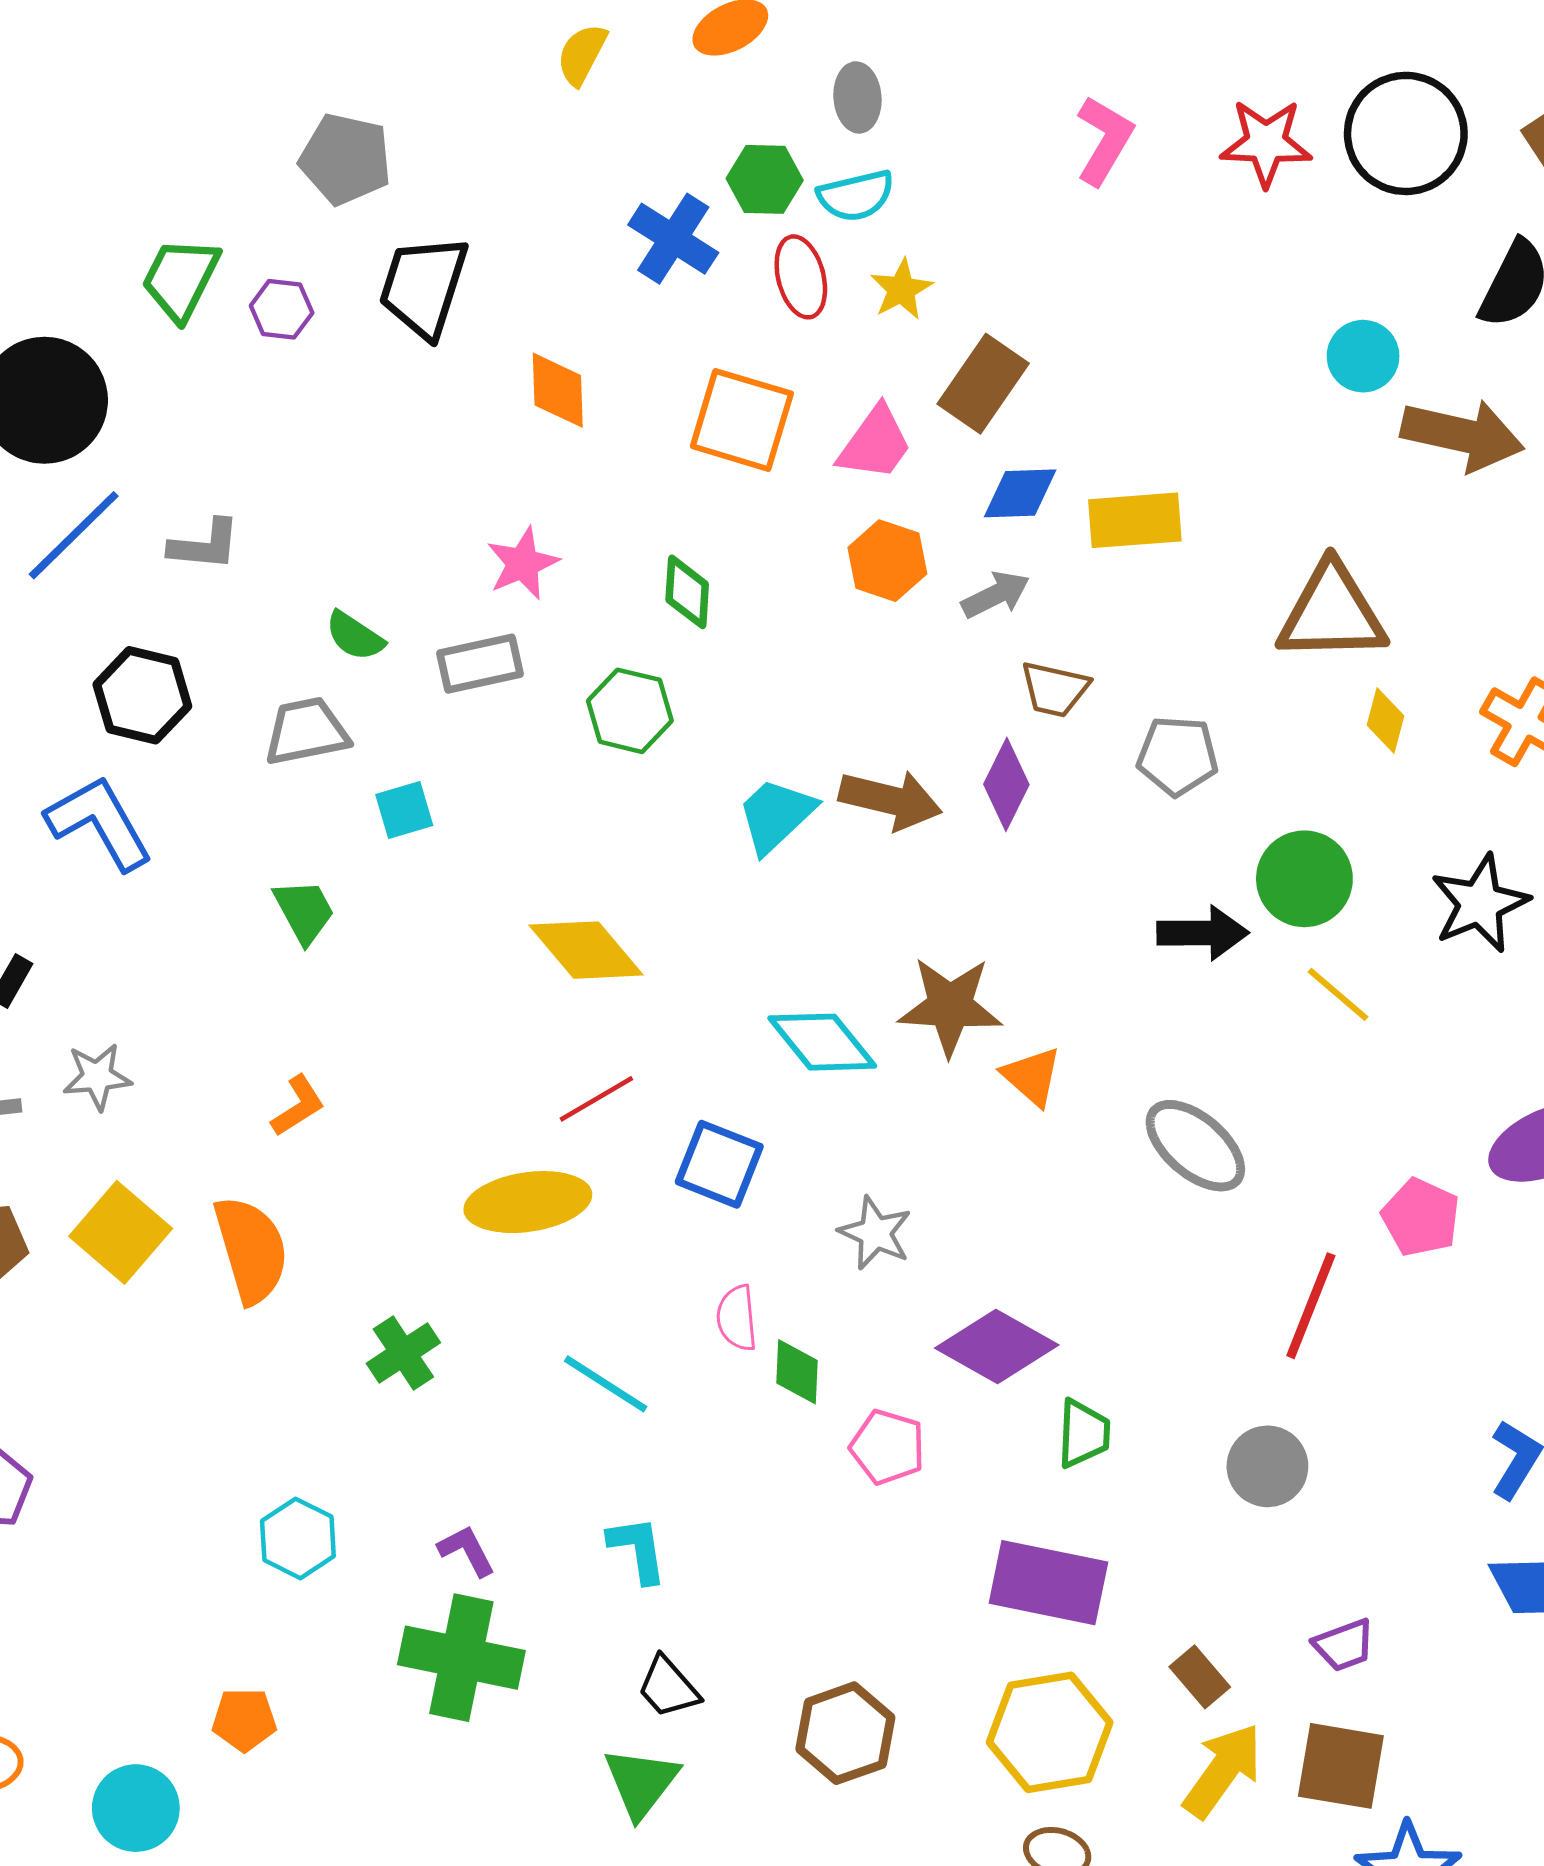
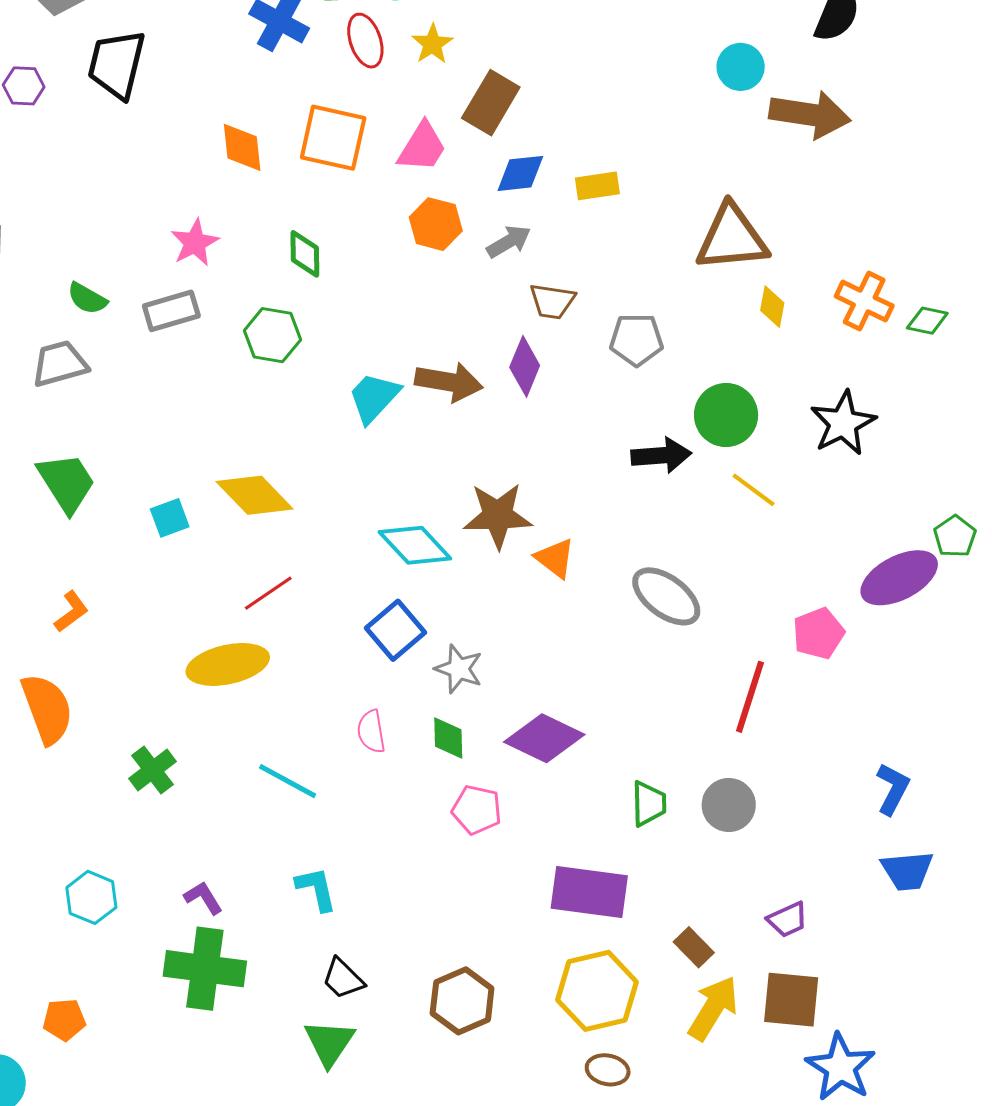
orange diamond: (558, 390) -> (242, 147), moved
yellow rectangle: (1135, 520) -> (597, 186), size x0.7
cyan square: (404, 810) -> (170, 518), moved
green trapezoid: (304, 911) -> (66, 483), size x1.4
blue square: (719, 1164) -> (395, 630), moved, turned 32
pink pentagon: (1421, 1217) -> (819, 633), turned 30
green diamond: (797, 1372) -> (448, 738), moved
green trapezoid: (1083, 1434) -> (649, 804), moved

